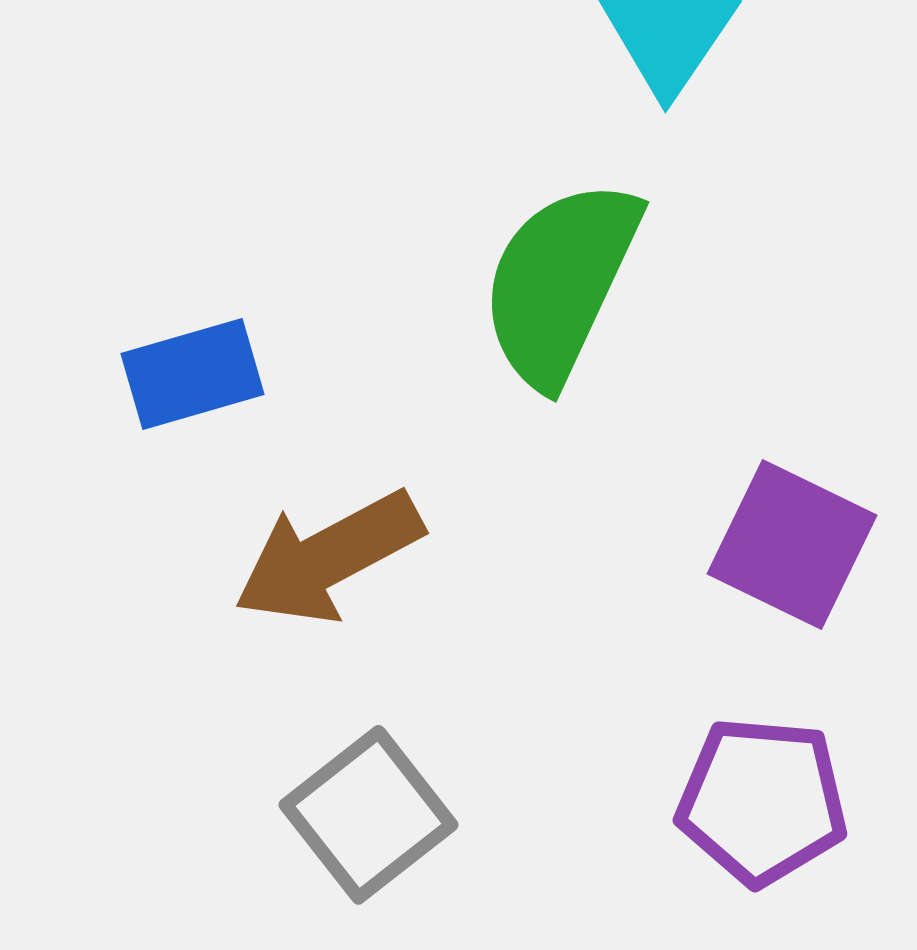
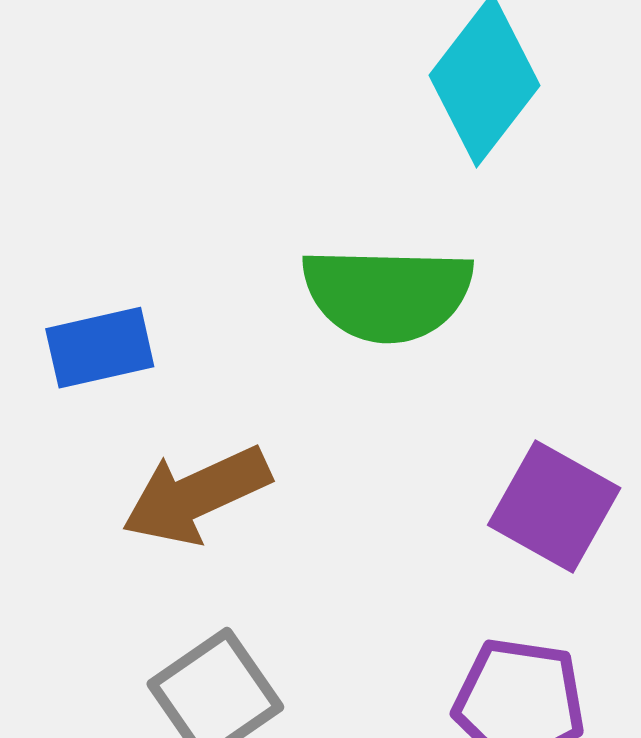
green semicircle: (560, 282) -> (387, 294), turned -117

